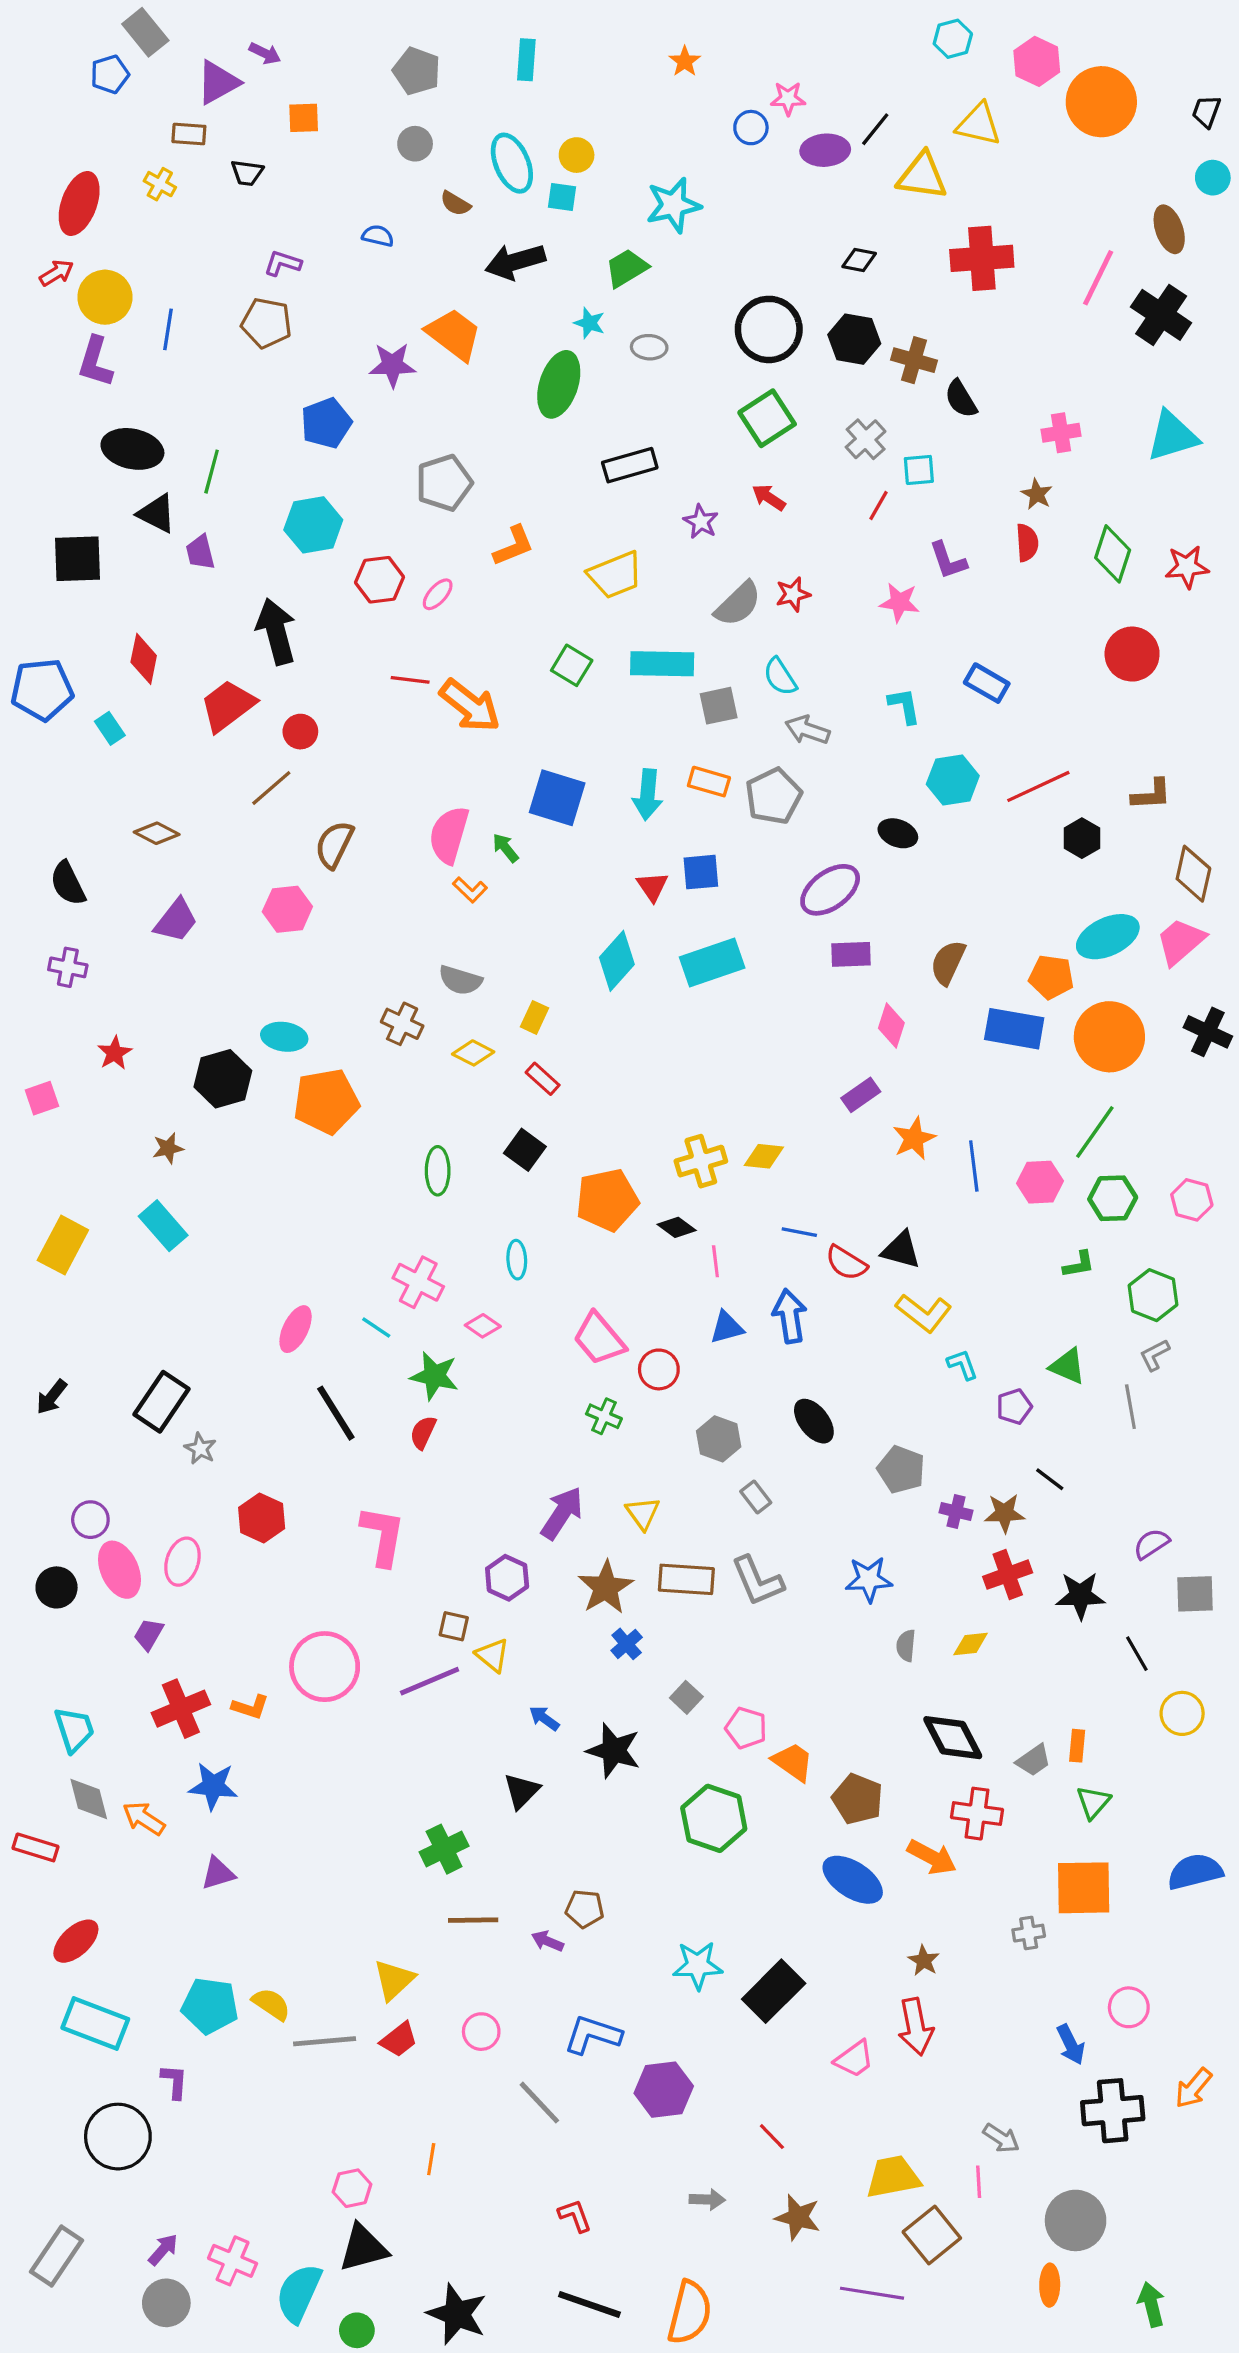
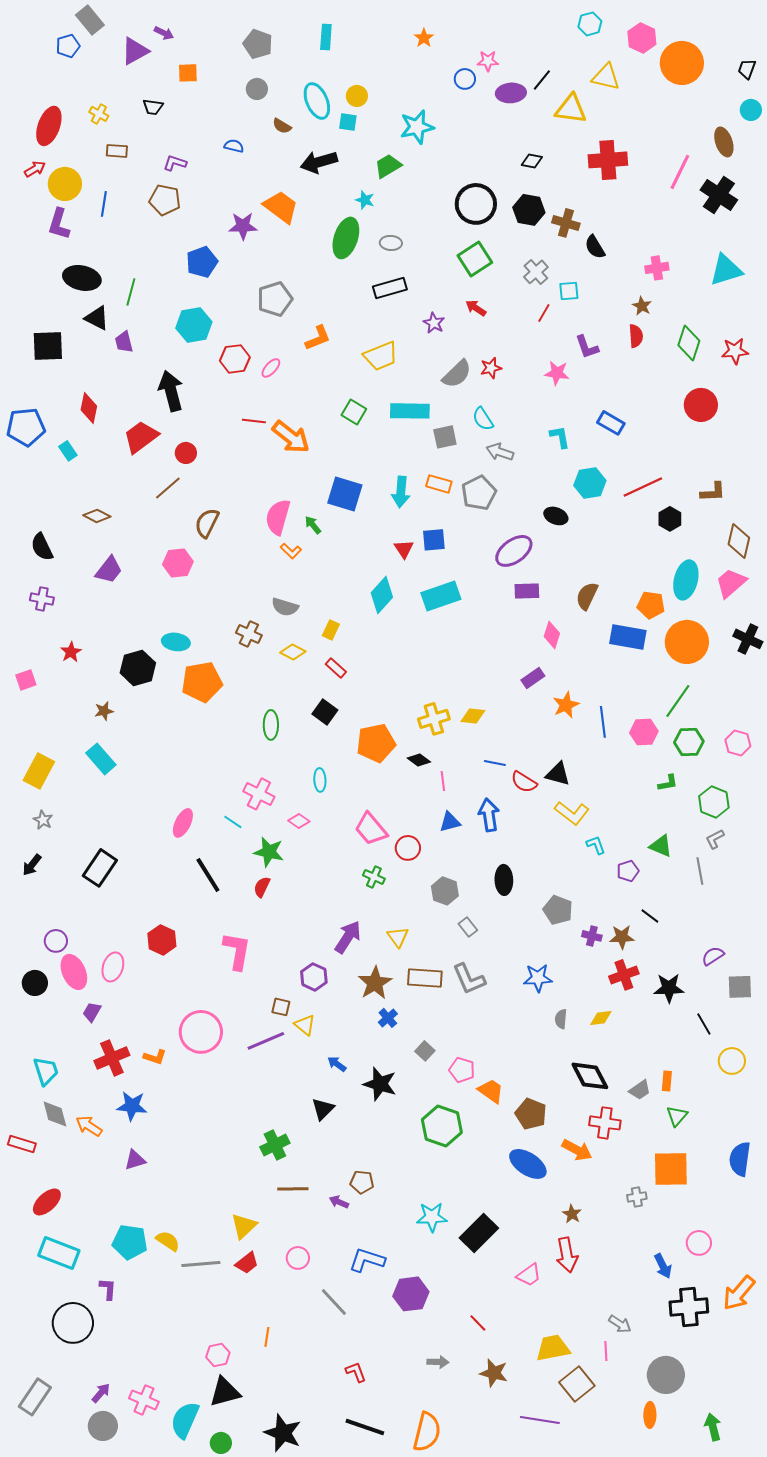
brown rectangle: (189, 134) -> (117, 151), moved
gray ellipse: (649, 347) -> (391, 243), moved
cyan ellipse: (1108, 937) -> (686, 580), turned -51
black ellipse: (814, 1421) -> (504, 880), turned 36
gray star: (200, 1449) -> (43, 820), moved
blue semicircle: (1195, 1872) -> (740, 1159), turned -68
orange arrow: (1193, 2088) -> (739, 1293), size x1.4

